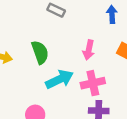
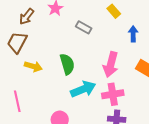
pink arrow: (89, 50) -> (111, 64), size x1.4

